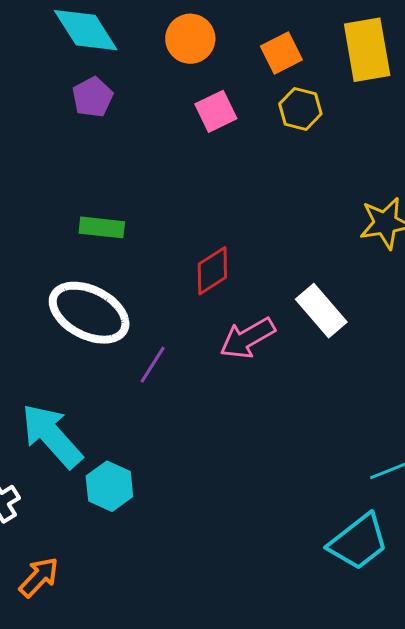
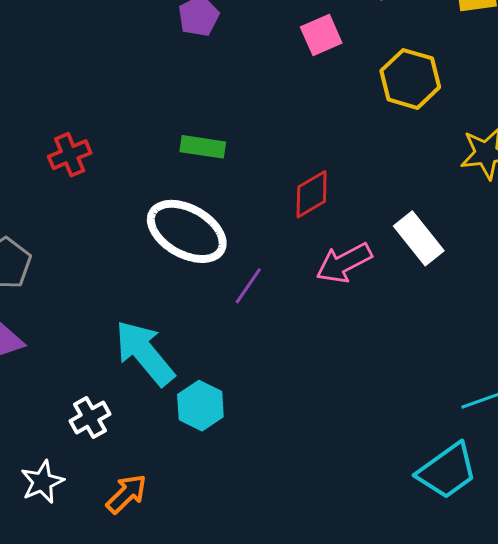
yellow hexagon: (300, 109) -> (410, 79), moved, size x1.4

